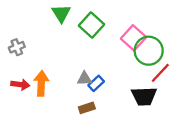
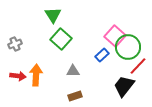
green square: (91, 25) -> (61, 39), moved
blue rectangle: (96, 83) -> (102, 55), moved
black trapezoid: (144, 96) -> (124, 86), turned 130

